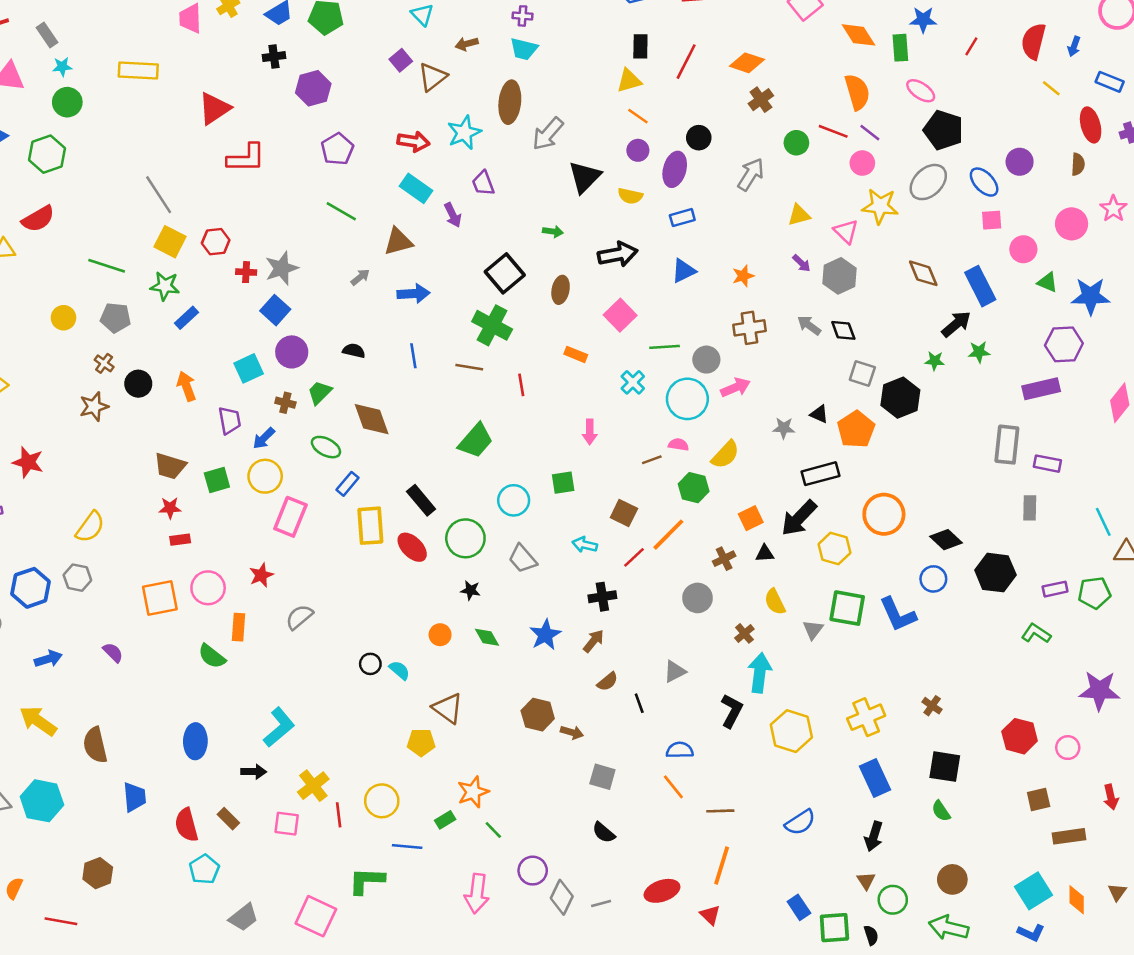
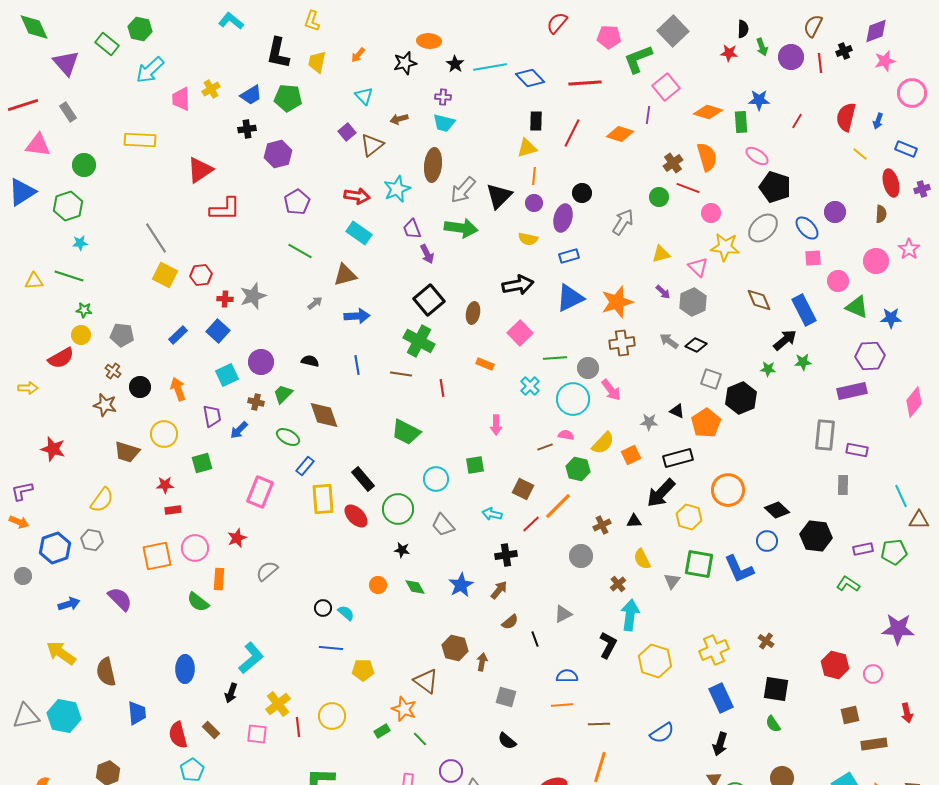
orange diamond: (859, 35) -> (708, 112), turned -40
cyan star: (62, 67) -> (80, 243), moved
brown cross: (761, 100) -> (673, 163), moved
orange line: (638, 116) -> (534, 176), turned 60
purple line: (870, 133) -> (648, 115), moved, turned 60
black triangle: (585, 177) -> (499, 196), moved
purple arrow: (453, 215) -> (427, 254), moved
red semicircle: (38, 219) -> (61, 358), moved
green arrow: (553, 231) -> (461, 228), moved, size x2.0
green line: (107, 266) -> (69, 276), moved
blue triangle: (684, 271) -> (570, 298), size x1.4
orange star: (743, 276) -> (617, 302), size x1.8
green triangle: (1047, 282) -> (857, 307), size x1.4
green star: (165, 286) -> (84, 310), moved, size x0.7
blue star: (1091, 296) -> (891, 318), size x0.7
blue square: (275, 310) -> (218, 331), moved
black diamond: (843, 330) -> (696, 345), turned -45
pink arrow: (736, 387) -> (611, 390), turned 75
brown star: (94, 406) -> (105, 405), turned 30
green trapezoid: (476, 441) -> (406, 432), turned 76
brown trapezoid: (170, 466) -> (127, 452), moved
yellow circle: (265, 476) -> (164, 434), moved
orange square: (751, 518) -> (631, 455), moved
purple semicircle: (113, 652) -> (120, 599), size x1.5
brown triangle: (448, 708) -> (426, 681), moved
brown arrow: (572, 732) -> (482, 662), turned -96
black arrow: (254, 772) -> (231, 693), turned 108
orange line: (673, 787) -> (562, 705), turned -55
orange star: (473, 792) -> (404, 709), turned -30
blue line: (407, 846) -> (331, 648), moved

